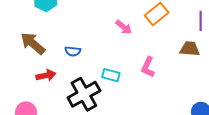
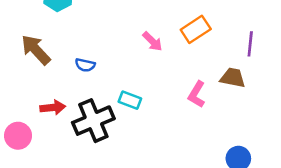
pink L-shape: (148, 67) -> (197, 94), moved
red arrow: (46, 75) -> (53, 107), moved

